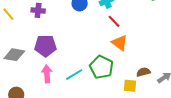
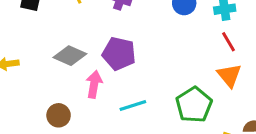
pink arrow: (47, 74) -> (94, 84), moved
cyan line: (74, 75) -> (133, 105), moved

